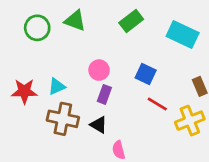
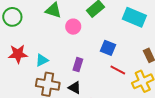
green circle: (37, 28) -> (12, 17), moved
pink circle: (99, 70) -> (73, 27), moved
red star: (24, 91) -> (18, 54), moved

